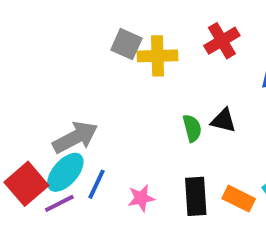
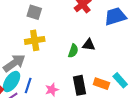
yellow cross: (158, 56) -> (35, 40), moved
green semicircle: (192, 128) -> (73, 51), turned 40

